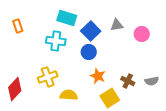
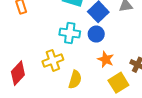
cyan cross: (56, 41) -> (70, 33), moved
yellow semicircle: (69, 95) -> (75, 79), turned 102

